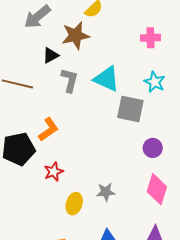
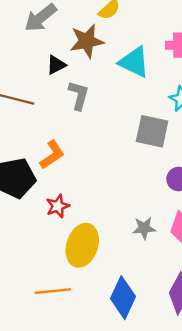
cyan triangle: (107, 79) -> (134, 62), moved
gray star: (106, 192) -> (144, 228), moved
yellow ellipse: (74, 204) -> (82, 245), size x1.6

